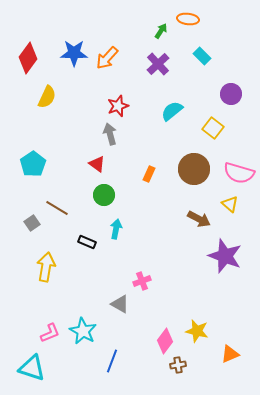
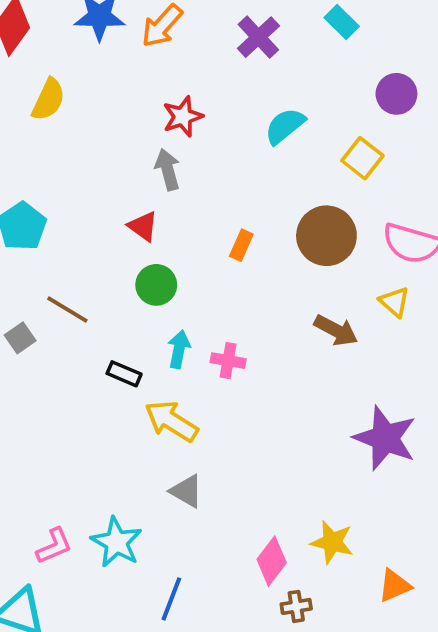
purple star: (225, 256) -> (385, 438), moved
yellow arrow: (46, 267) -> (171, 421), moved, turned -68
pink cross: (142, 281) -> (228, 361), moved, turned 30

